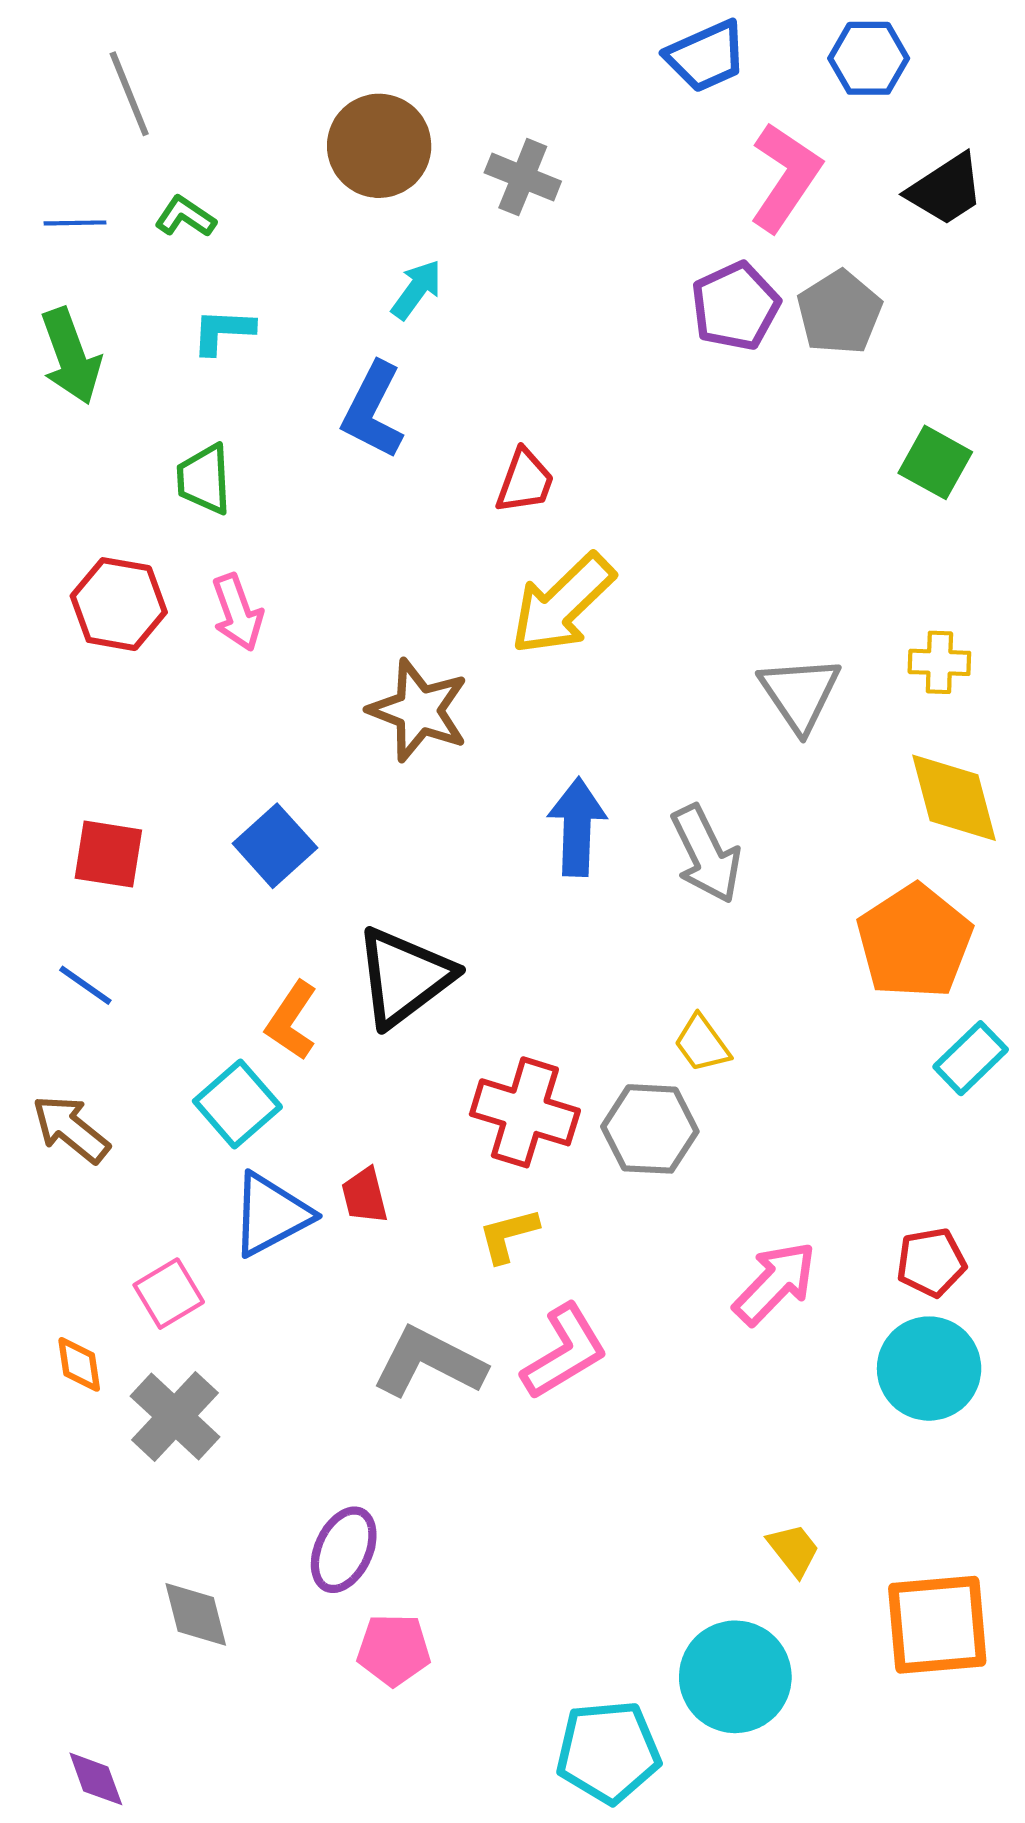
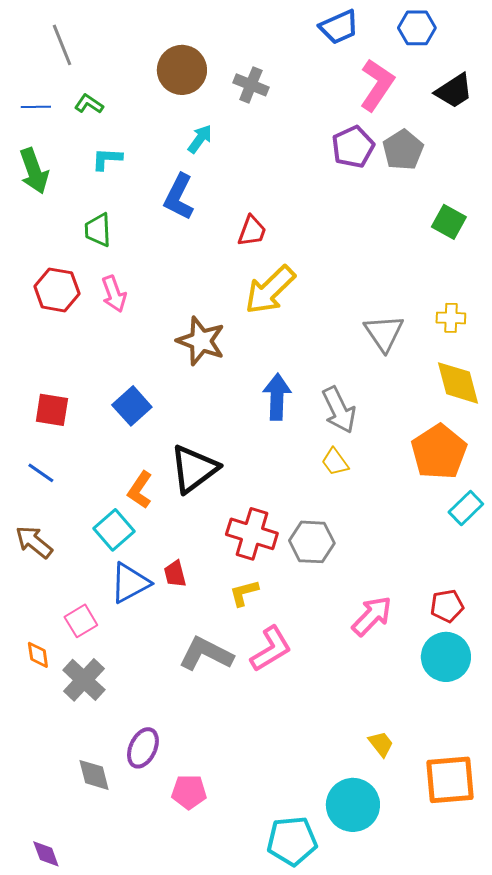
yellow trapezoid: (702, 1044) -> (335, 462), moved
purple ellipse: (344, 1550) -> (143, 748), moved

